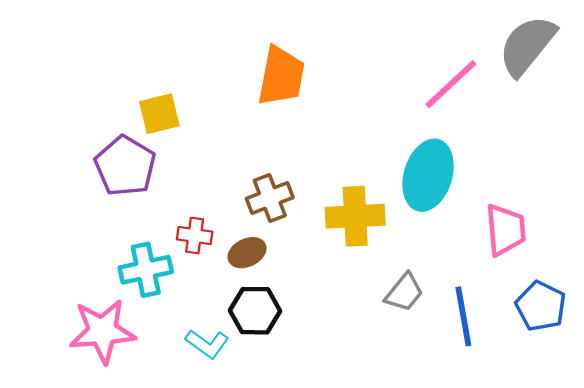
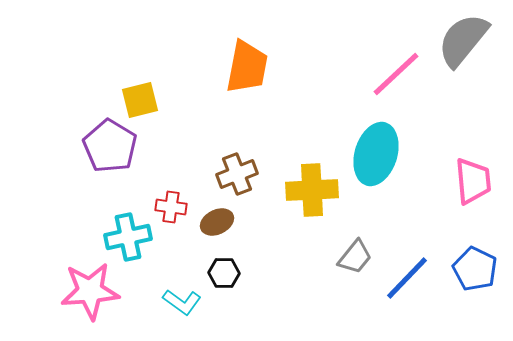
pink trapezoid: (506, 230) -> (473, 181), moved
black hexagon: (255, 311) -> (224, 273), size x0.7
blue line: (463, 316) -> (407, 278), turned 54

